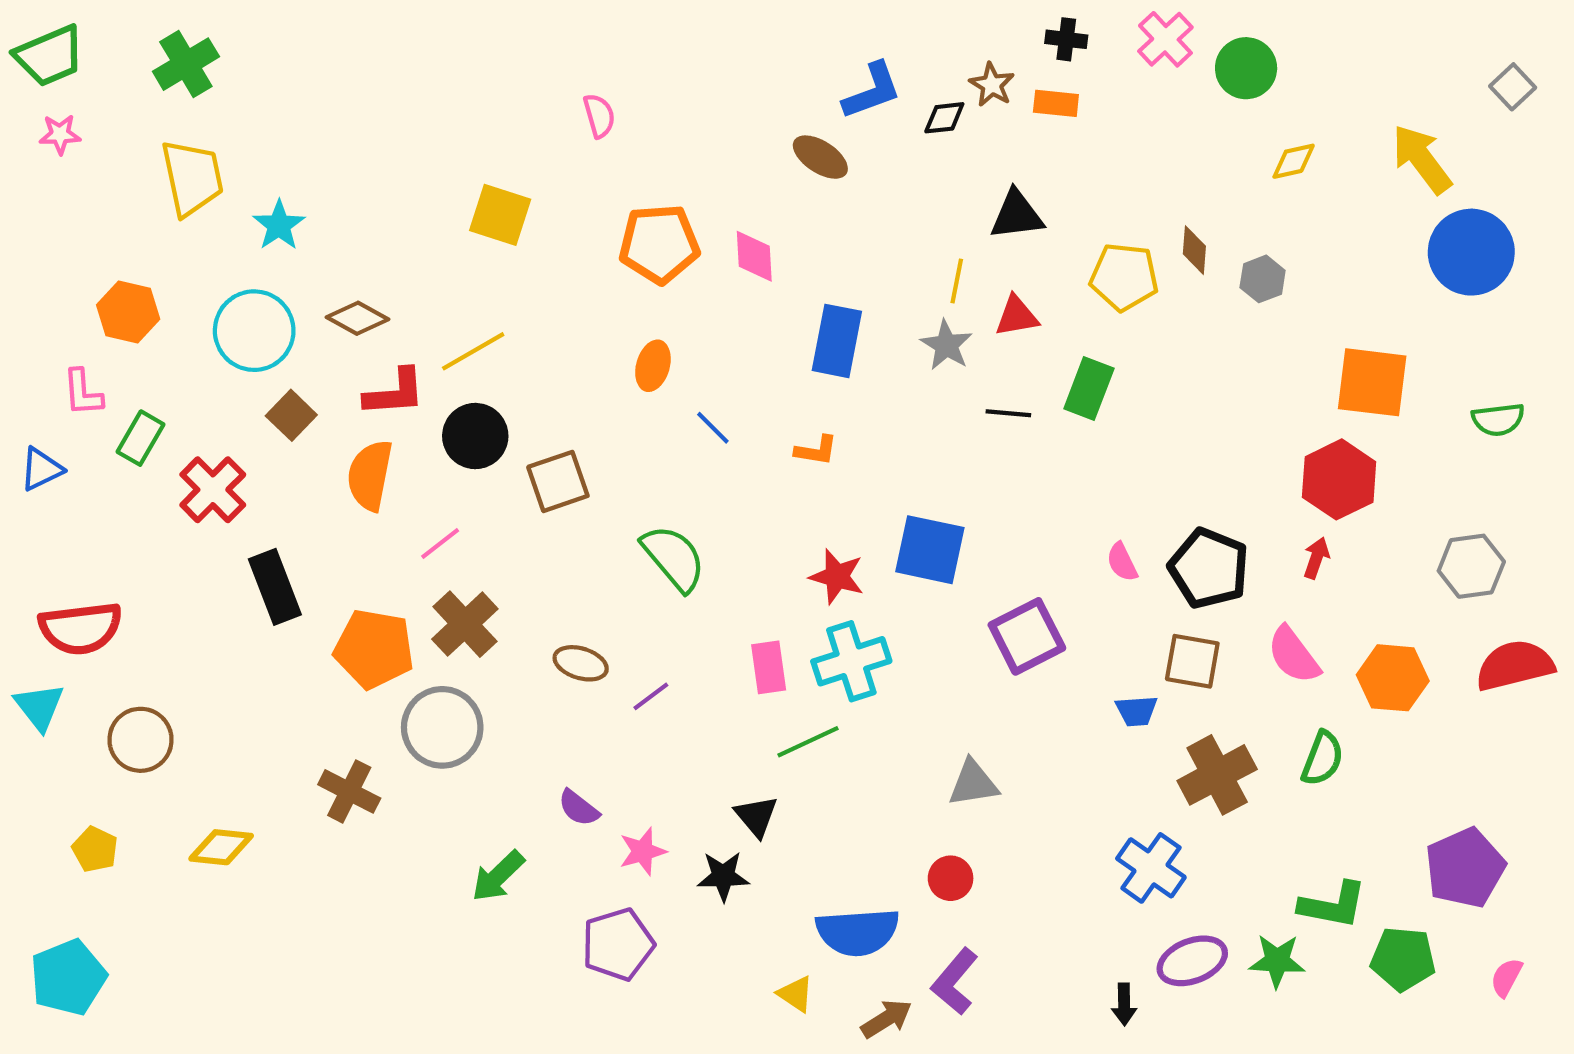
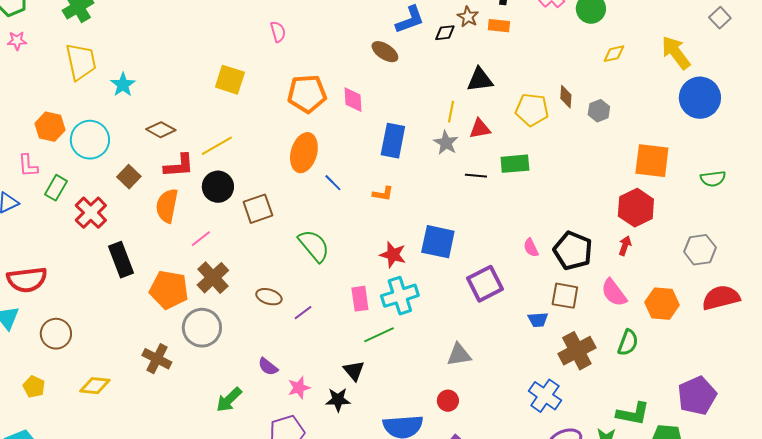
cyan circle: (254, 331) -> (90, 140), moved
orange ellipse: (653, 366) -> (304, 153), size x1.6
green rectangle: (1089, 388) -> (515, 164), turned 64

